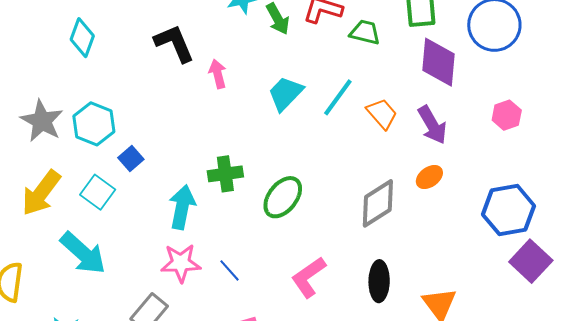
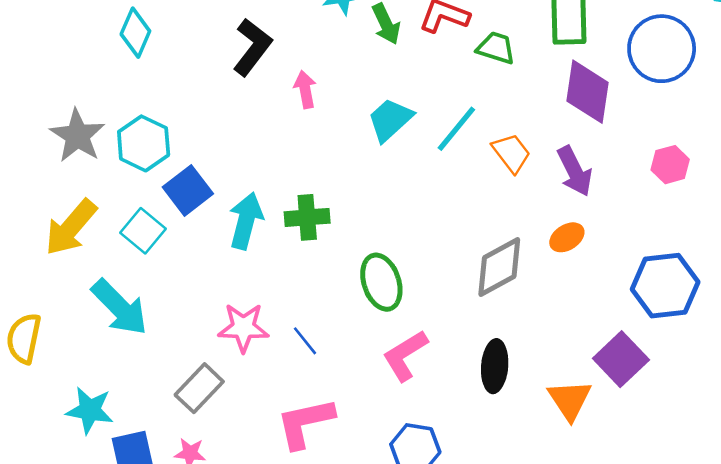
black L-shape: (174, 43) -> (252, 47), turned 57
blue square: (131, 158) -> (188, 190), size x1.5
green ellipse: (283, 197) -> (381, 282), moved, turned -60
cyan arrow: (182, 207) -> (246, 221), moved
purple square: (531, 261) -> (621, 359), moved

